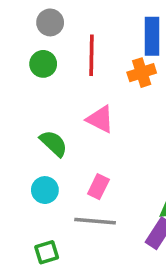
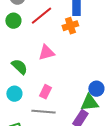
red line: (92, 55) -> (41, 16), turned 50
pink triangle: (100, 119) -> (46, 53), turned -42

